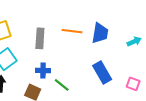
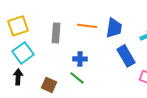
blue cross: (43, 70) -> (80, 59), moved
blue rectangle: (102, 72) -> (126, 56), moved

